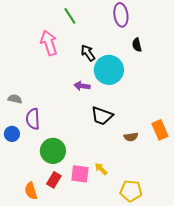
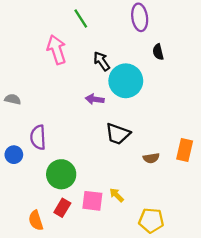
gray semicircle: (15, 99) -> (13, 99), moved
orange rectangle: (160, 130) -> (185, 150), turned 36

